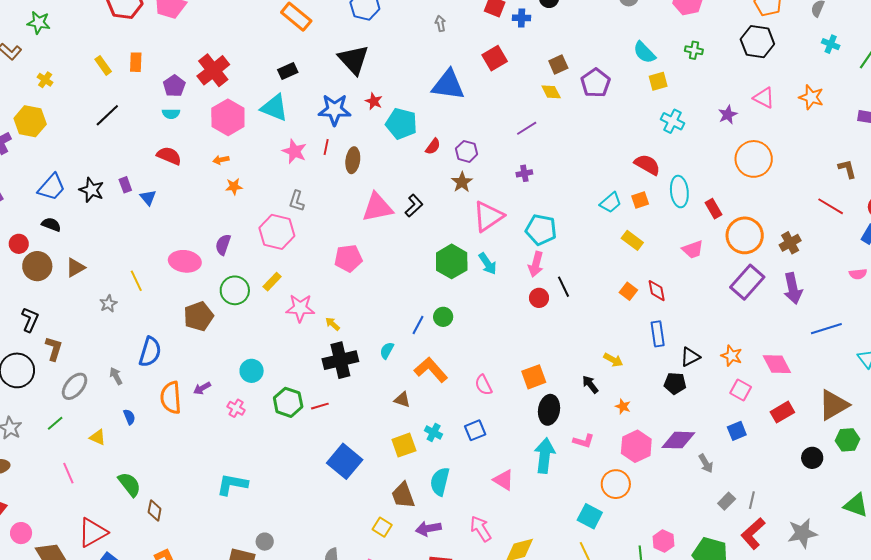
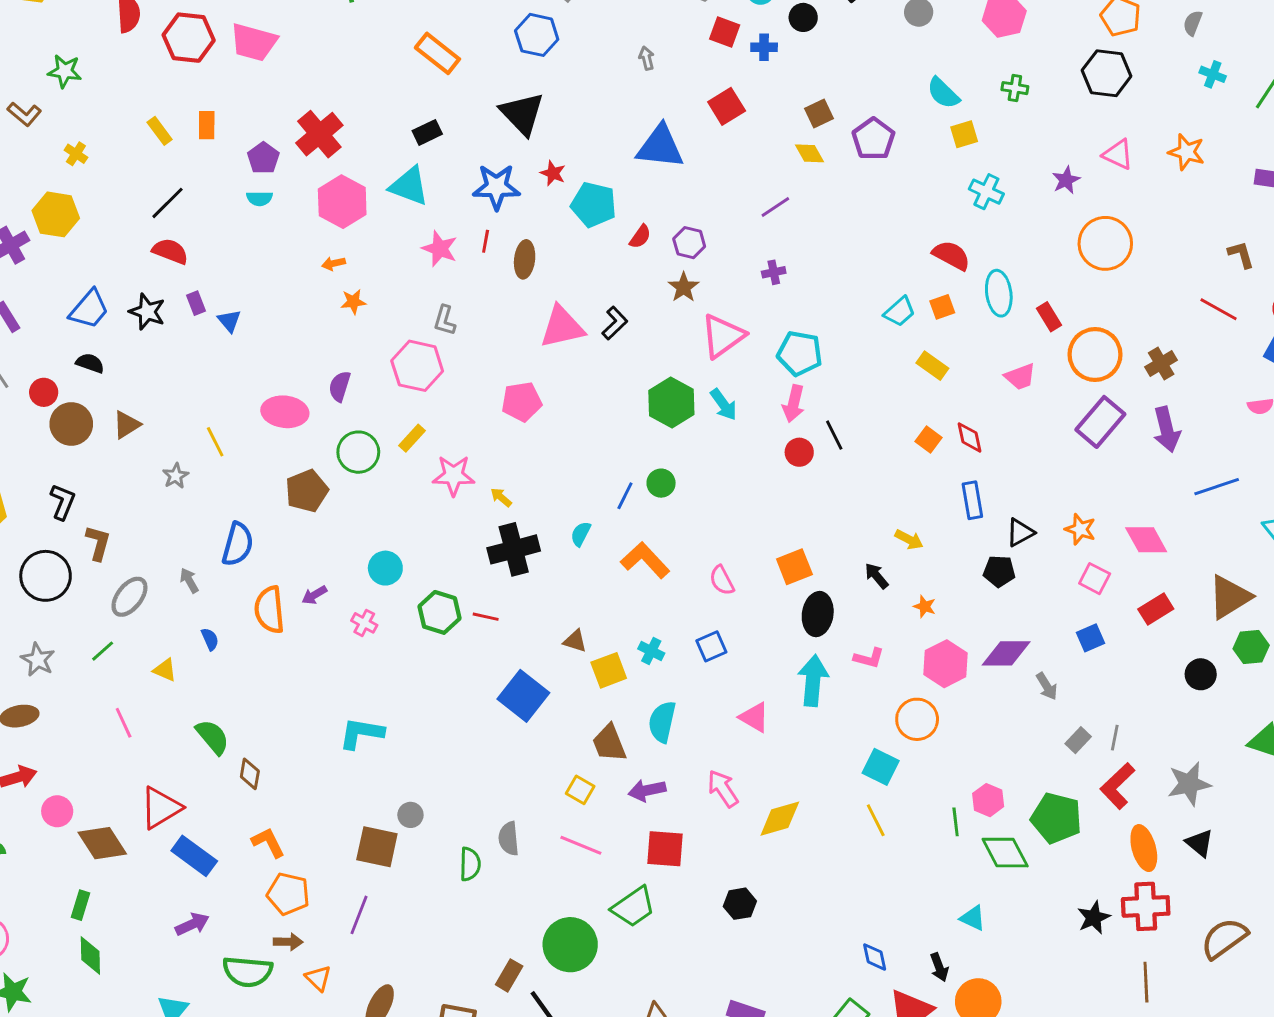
red semicircle: (169, 156) -> (170, 251), moved
brown triangle: (402, 400) -> (575, 641), moved
red line: (320, 406) -> (486, 617), turned 30

